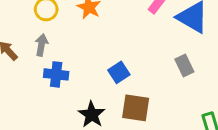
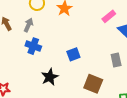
brown square: (136, 108) -> (93, 84), moved

